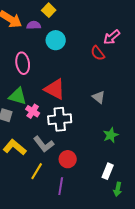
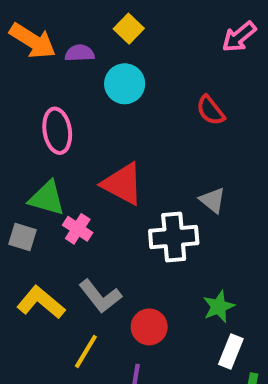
yellow square: (49, 10) -> (129, 29), moved
pink arrow: (112, 37) -> (239, 37), moved
white cross: (60, 119) -> (174, 237), moved
green star: (111, 135) -> (219, 306), moved

